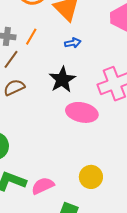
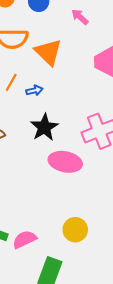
blue arrow: (73, 43) -> (34, 90), moved

